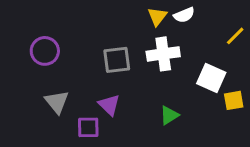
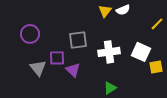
white cross: (163, 54) -> (109, 52), moved
green triangle: (169, 115) -> (110, 88), moved
purple square: (88, 127) -> (57, 58), moved

